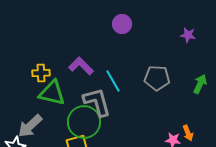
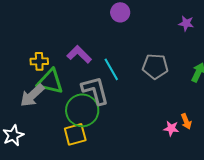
gray arrow: (30, 126) -> (32, 95), moved

